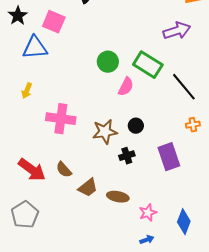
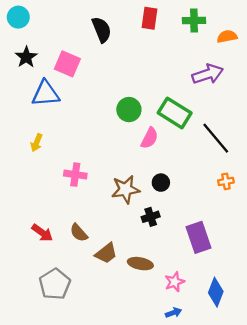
pink cross: (61, 119) -> (75, 175), size x0.7
purple rectangle: (169, 157) -> (199, 237), moved
red arrow: (32, 170) -> (42, 233), size x0.7
gray pentagon: (25, 215) -> (55, 284), moved

